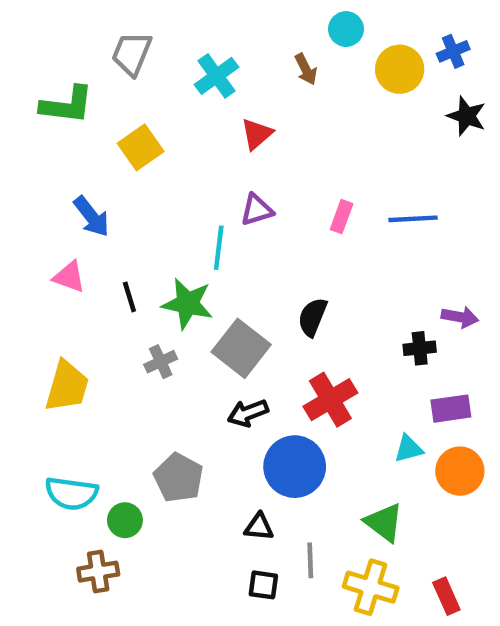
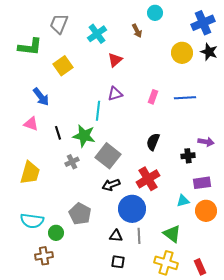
blue cross: (453, 51) -> (203, 23), size x1.6
yellow circle: (400, 69) -> (182, 53), moved
black semicircle: (313, 317) -> (153, 142), moved
gray line: (310, 560) -> (139, 236), moved

